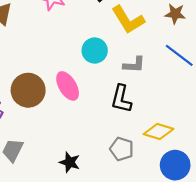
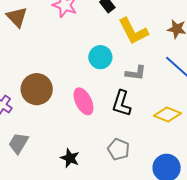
pink ellipse: (68, 86) -> (83, 101), moved
yellow diamond: (159, 131) -> (167, 114), moved

